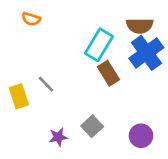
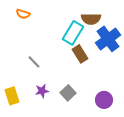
brown semicircle: (140, 26) -> (91, 19), moved
yellow rectangle: (19, 96) -> (12, 96), moved
purple star: (58, 137) -> (42, 91), moved

